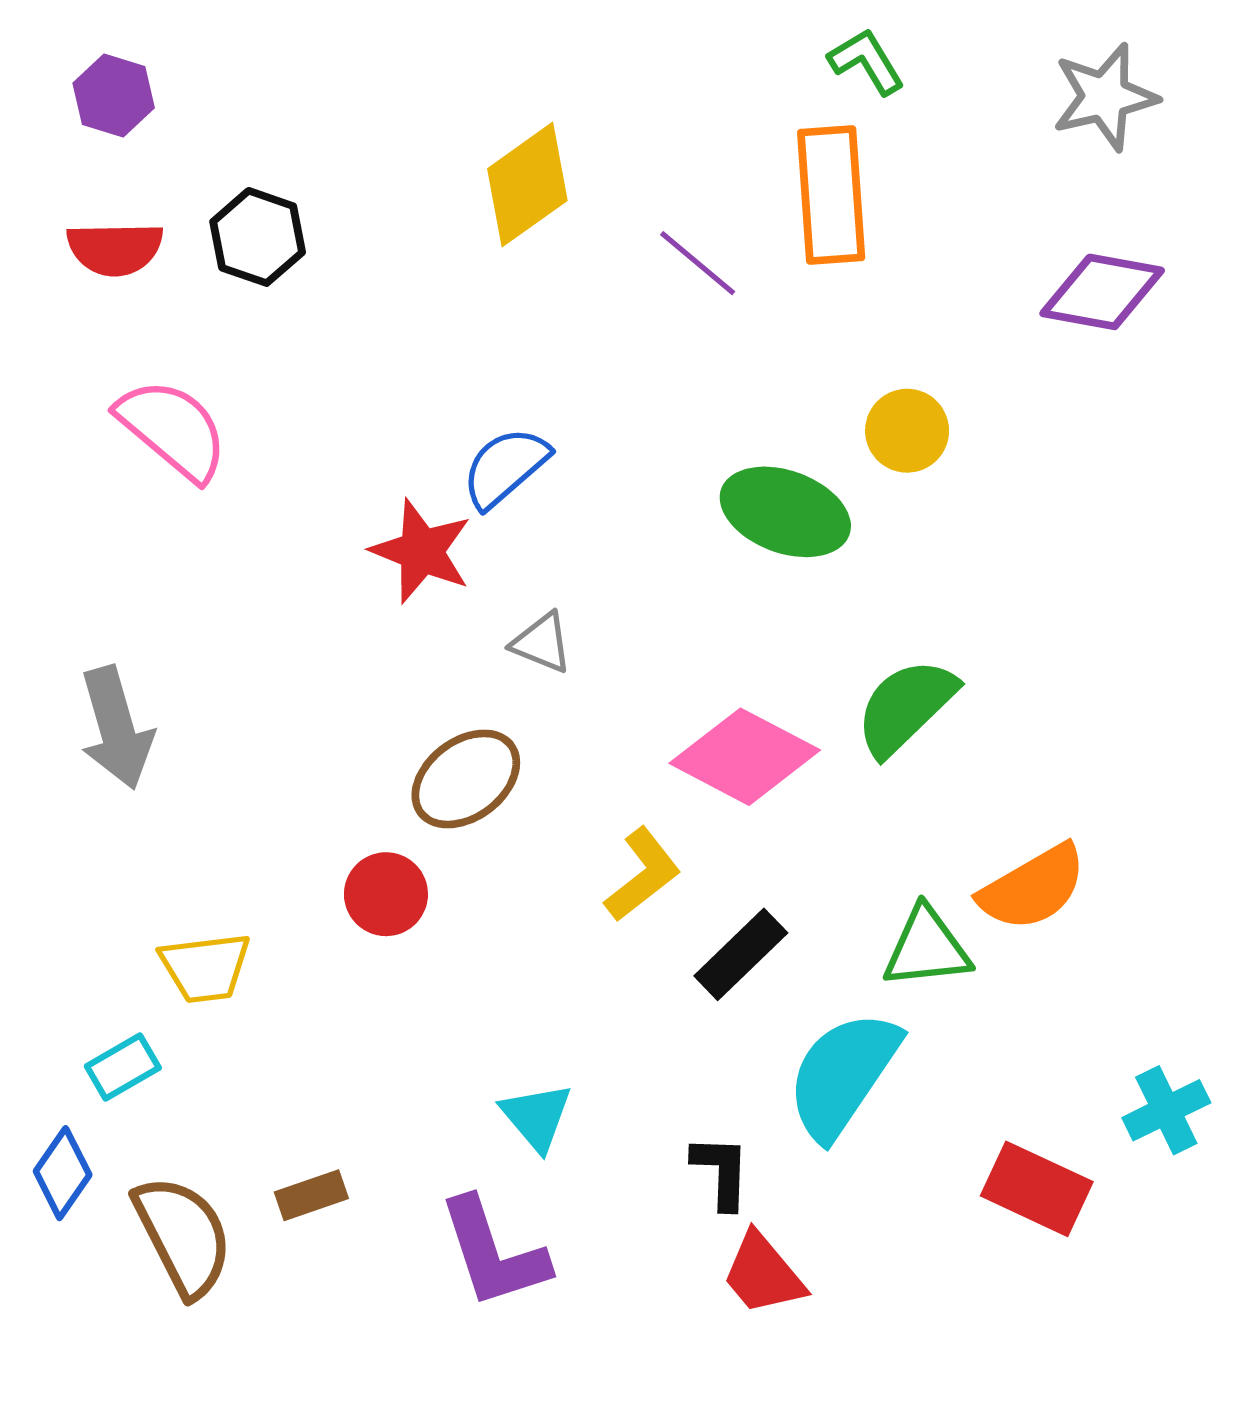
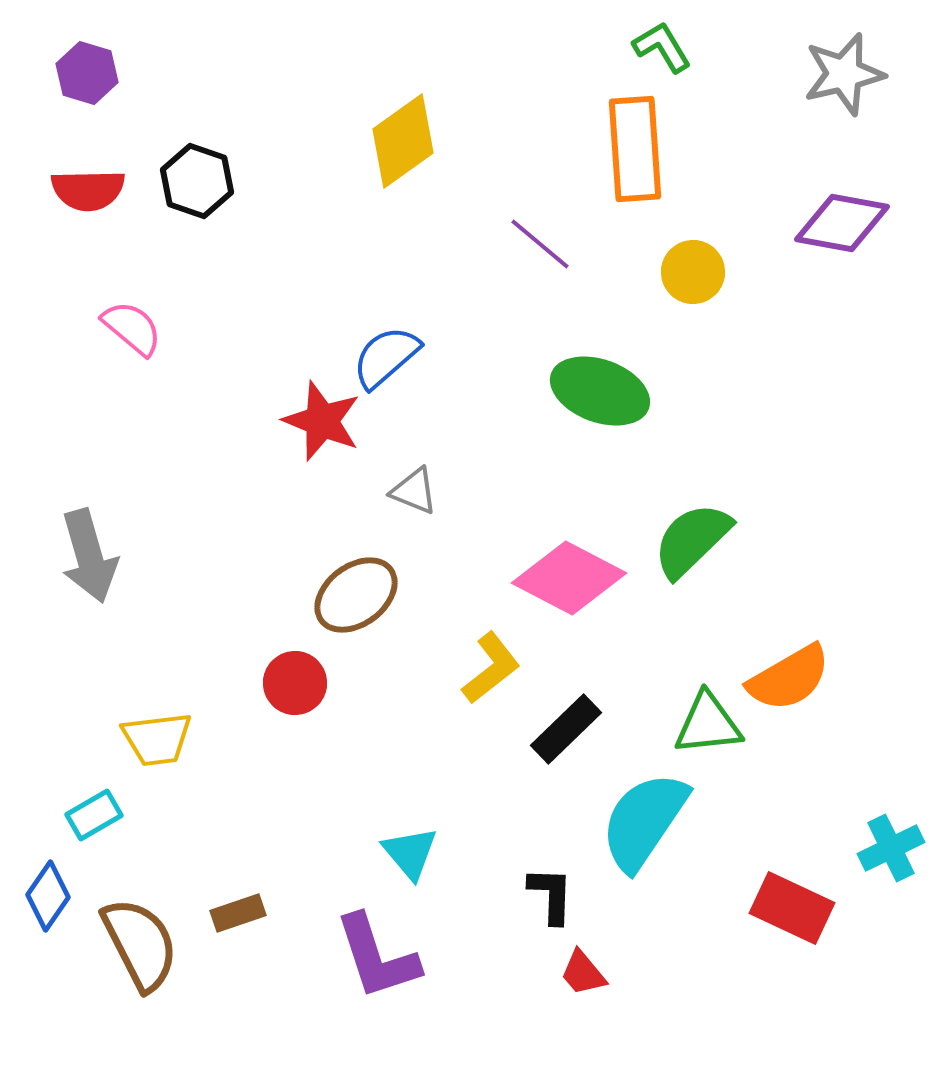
purple line: (698, 263) -> (540, 244), moved
pink semicircle: (173, 429) -> (132, 328), size x0.7
yellow circle: (907, 431) -> (693, 272), moved
red trapezoid: (763, 1274) -> (583, 973), size x0.7

